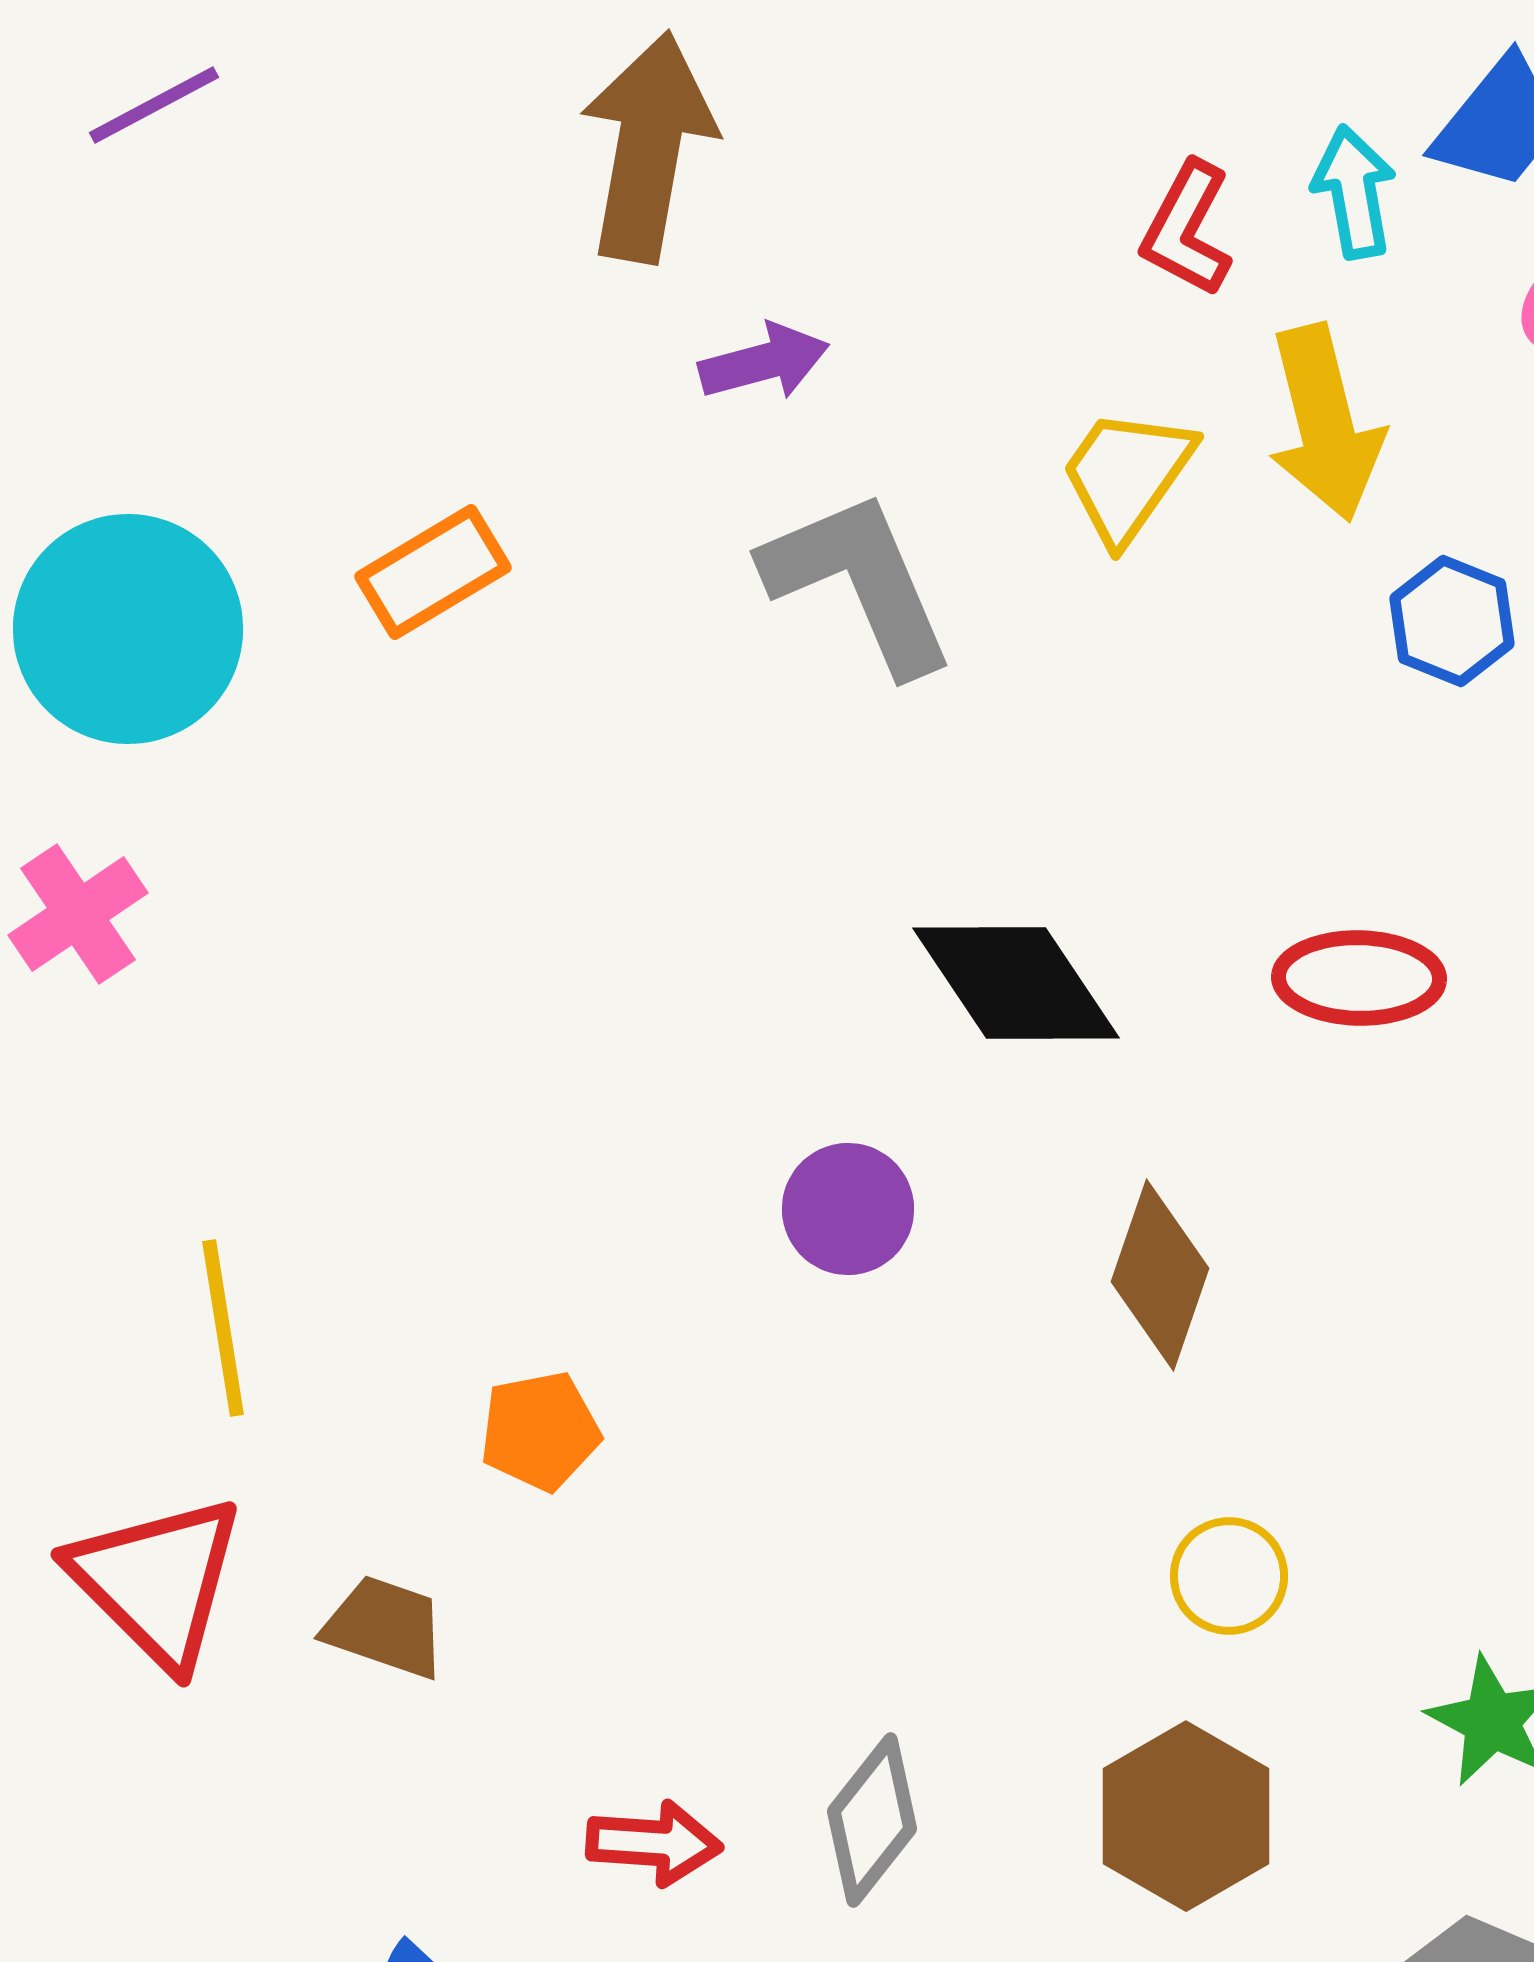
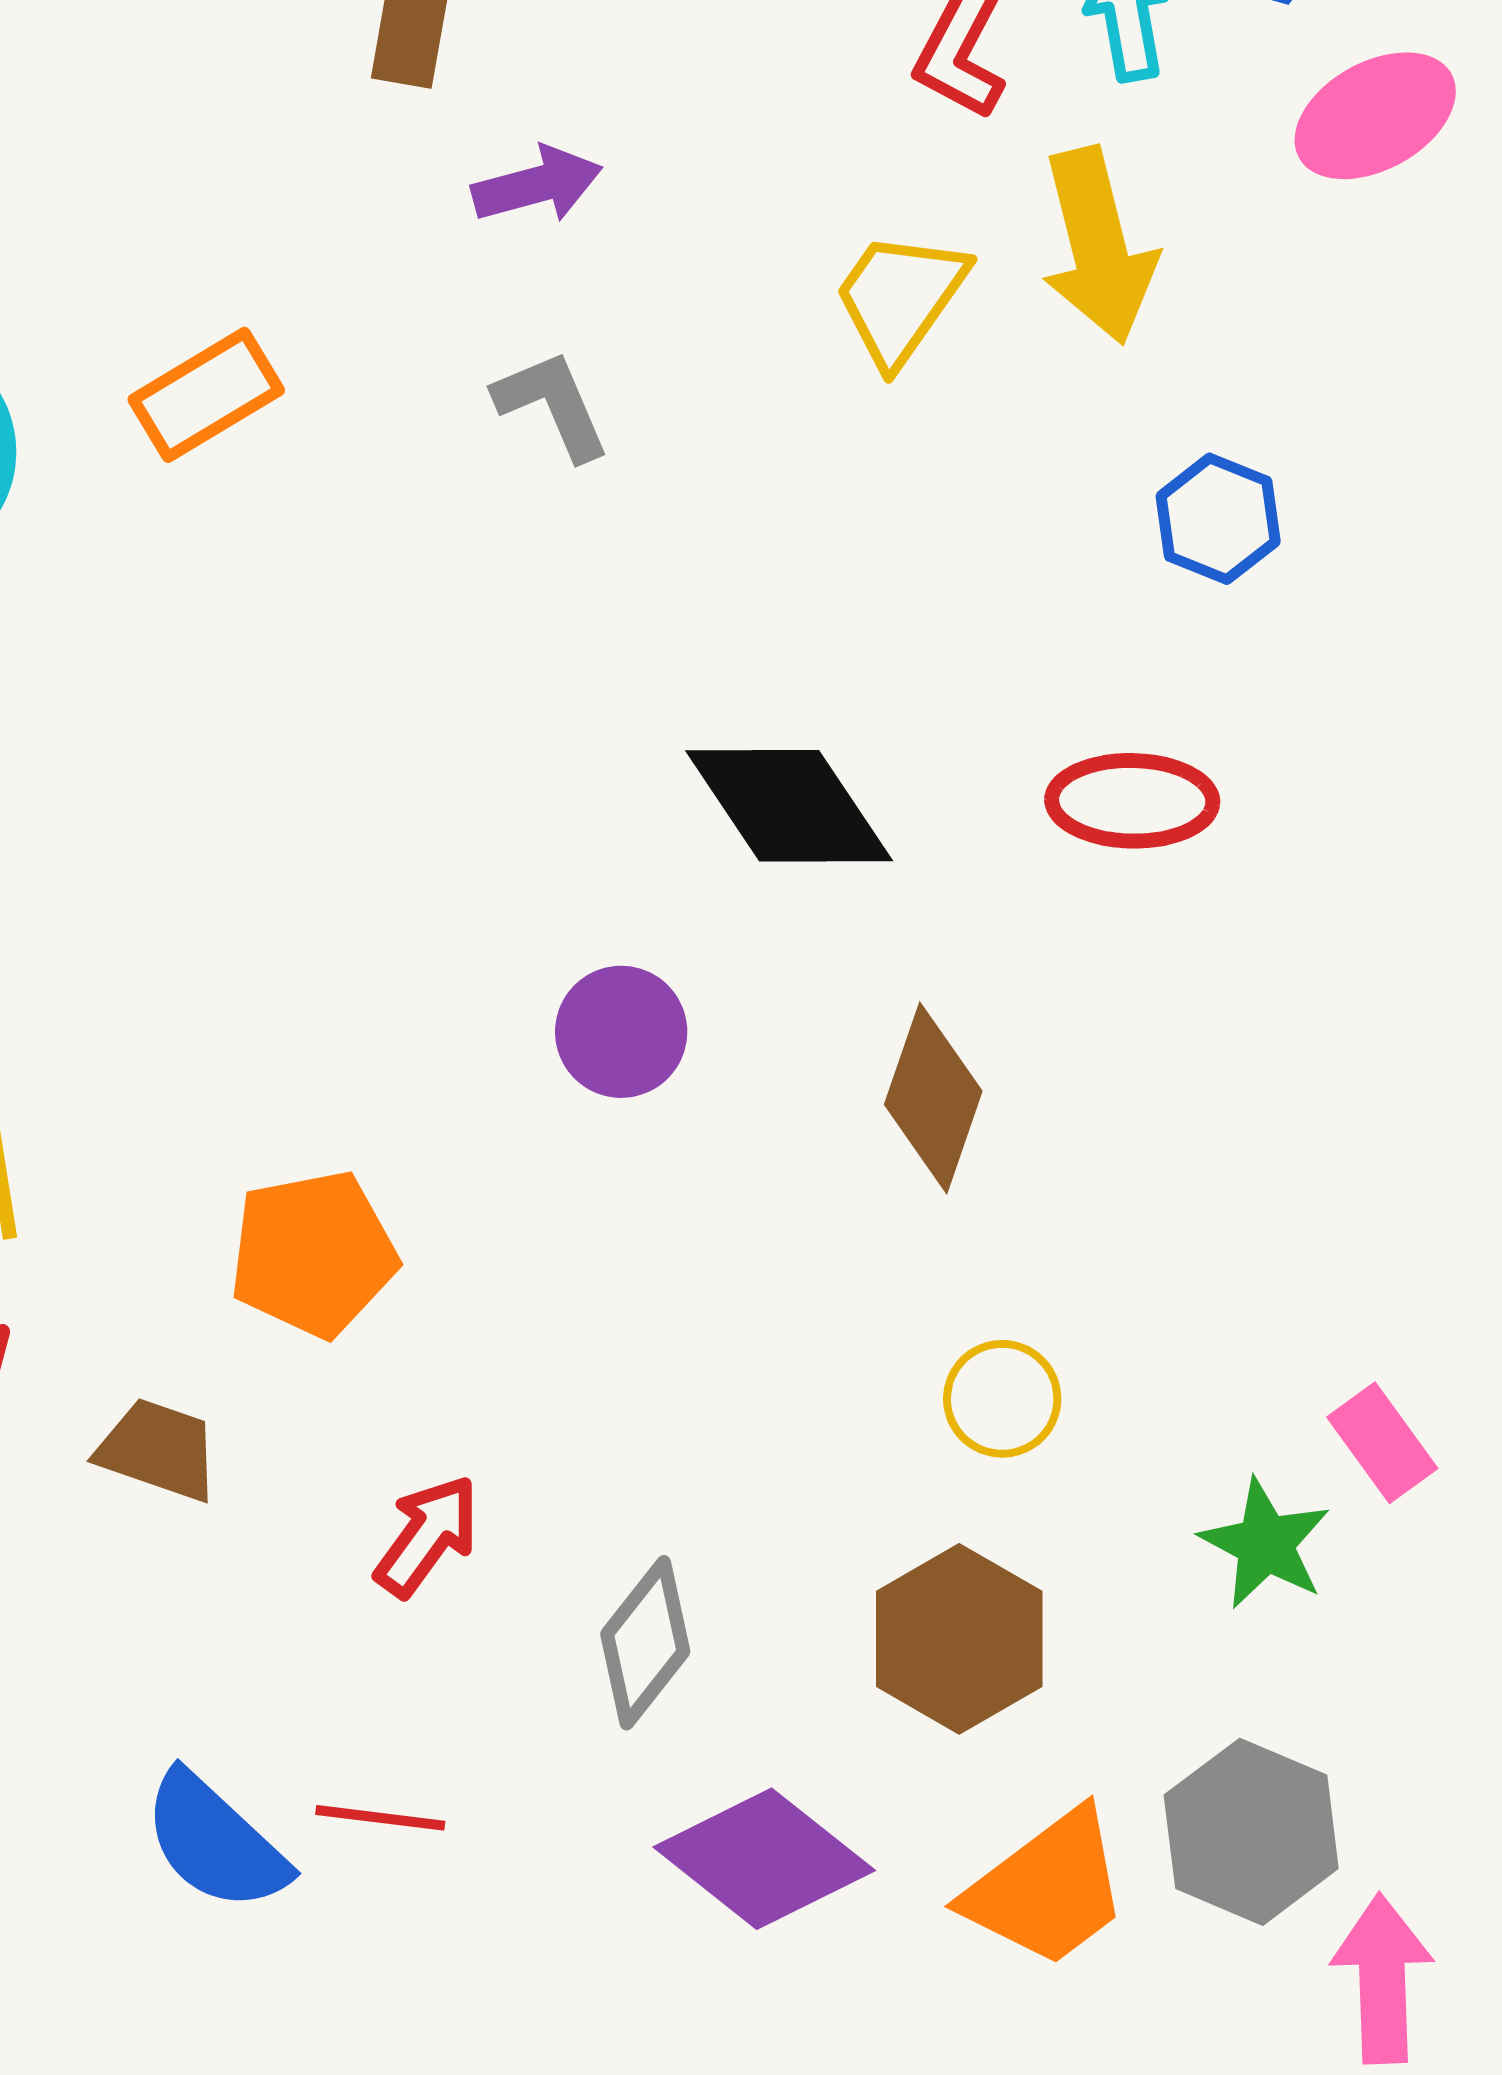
gray L-shape: (859, 582) -> (552, 405), moved, size x0.6
blue hexagon: (1452, 621) -> (1218, 519), moved
orange pentagon: (540, 1431) -> (313, 1254), size x1.4
red arrow: (654, 1843) -> (427, 1536), moved, turned -58

